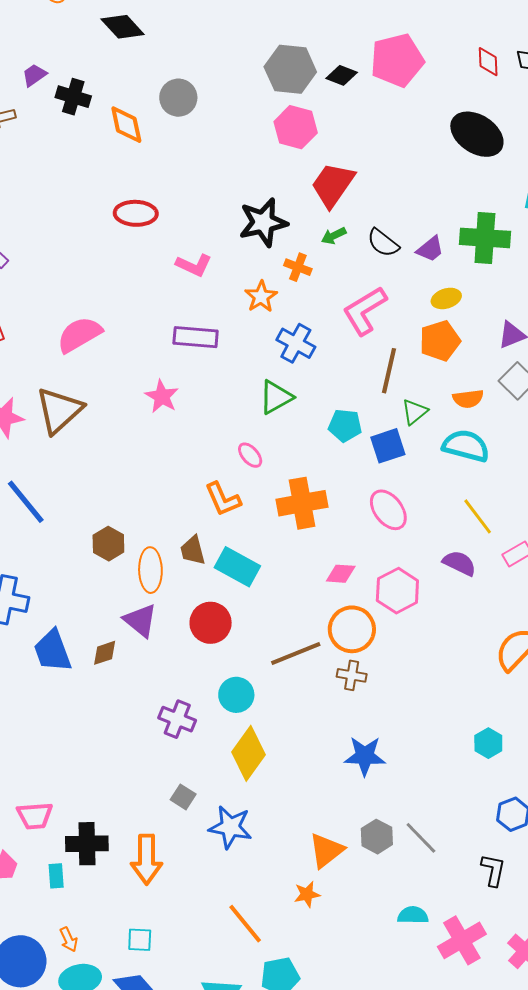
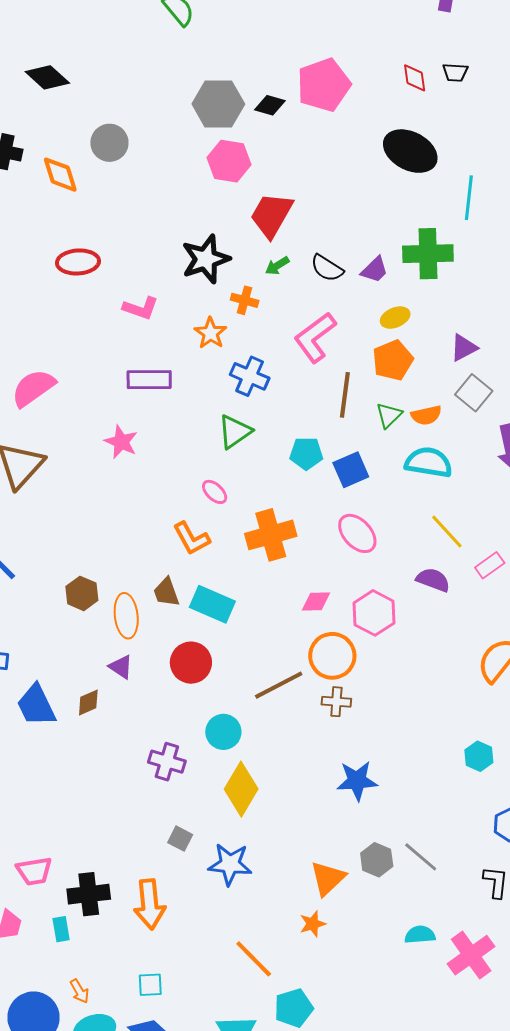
green triangle: (415, 412) -> (389, 415), moved
purple triangle: (140, 620) -> (121, 667), size x0.7

